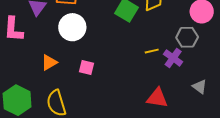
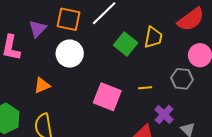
purple cross: (173, 58) -> (164, 114), moved
pink square: (86, 68) -> (107, 97), moved, size x1.8

